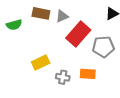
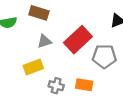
gray triangle: (62, 16) -> (44, 41), moved

